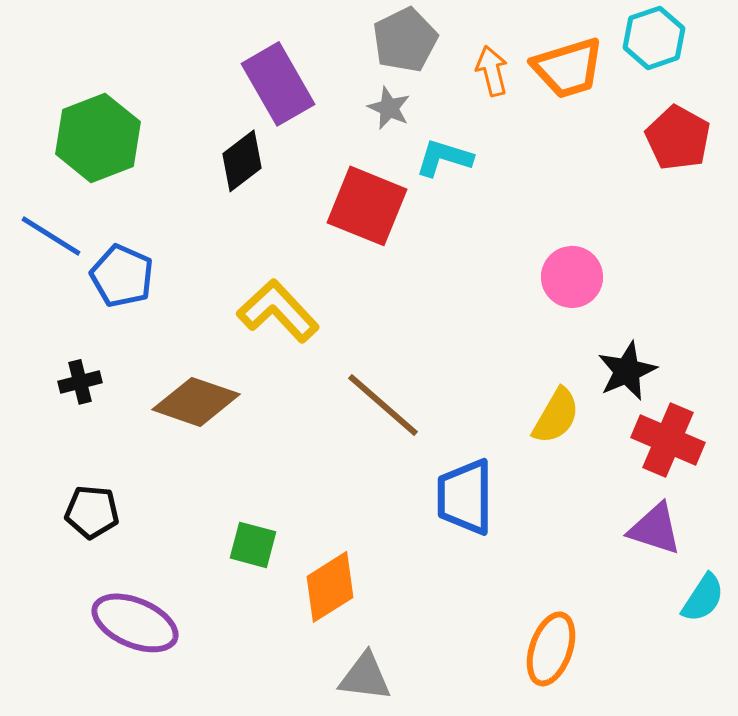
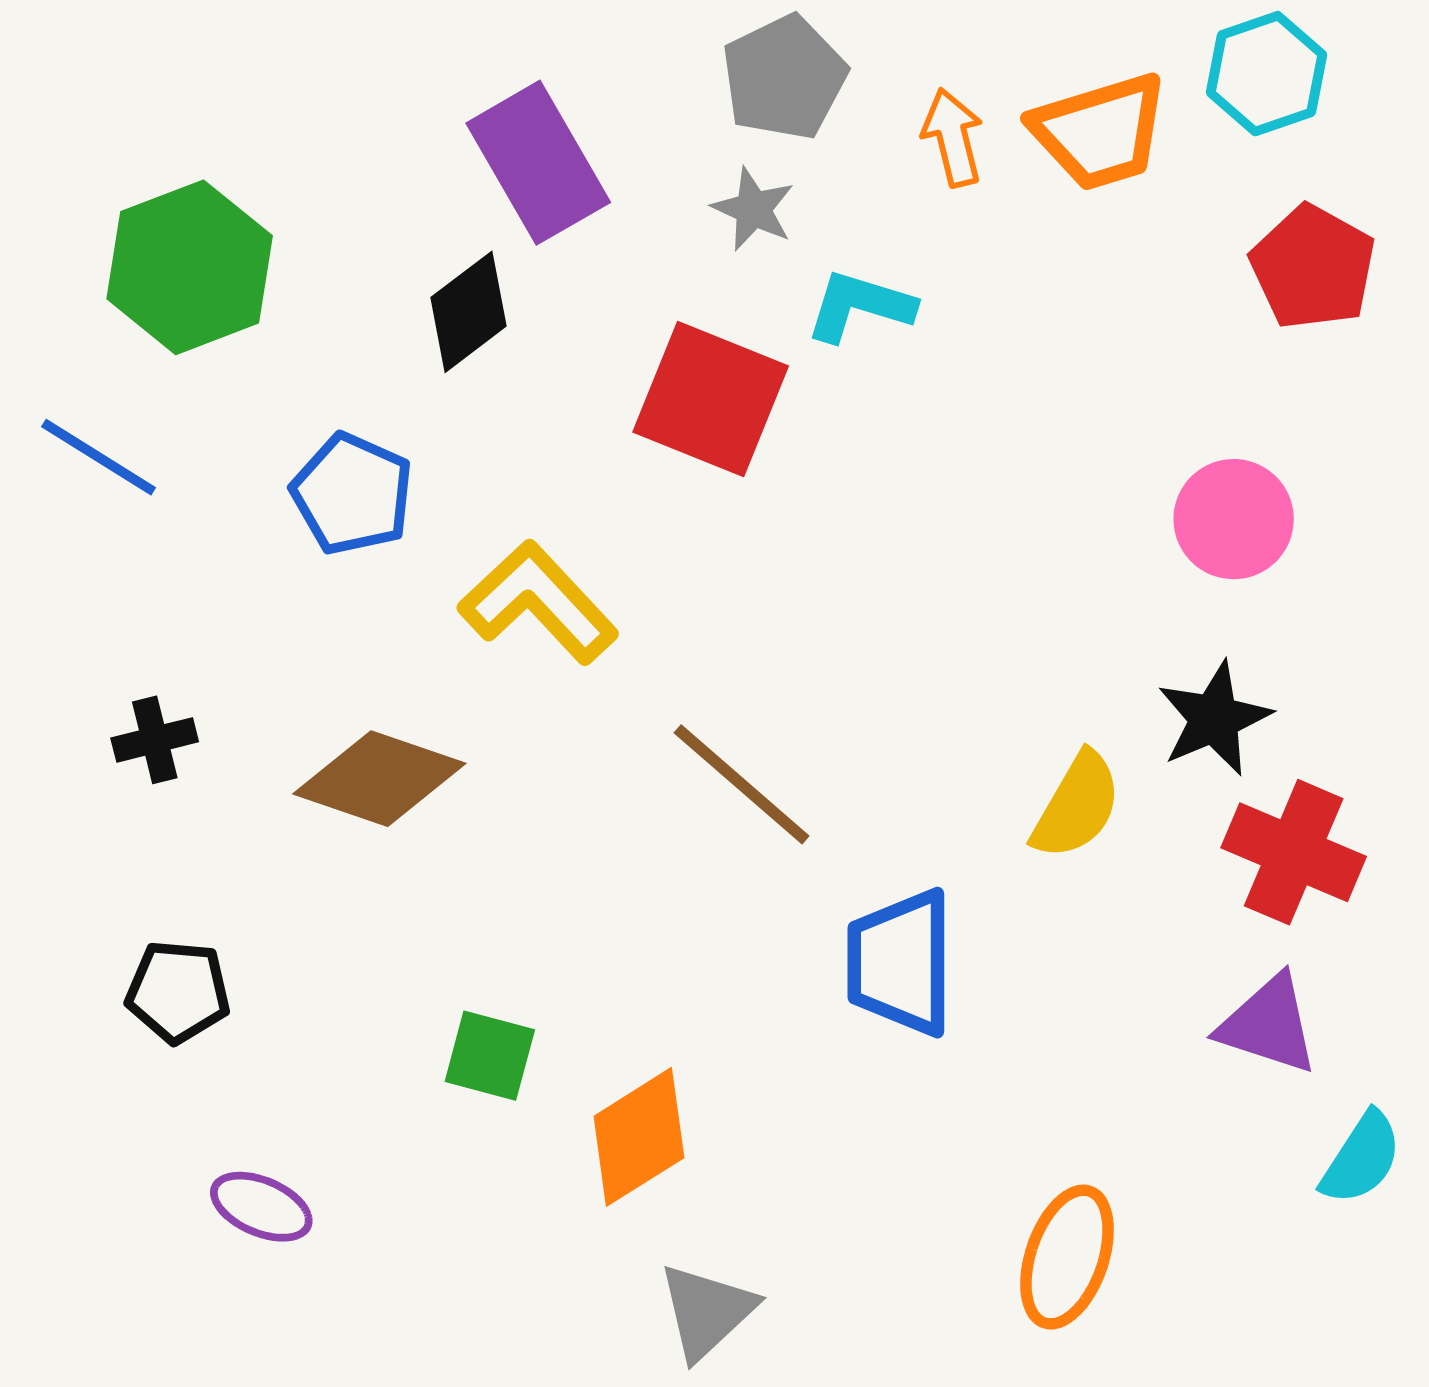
blue pentagon: (122, 276) -> (352, 494), moved
pink circle: (572, 277) -> (1234, 519), moved
purple ellipse: (135, 623) -> (261, 1207), size x0.6
gray triangle: (365, 677) -> (707, 1311), turned -50

